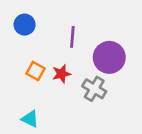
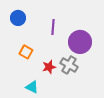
red star: (61, 74) -> (49, 67), moved
cyan triangle: (30, 119) -> (32, 87), moved

